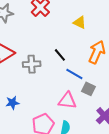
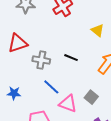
black line: (60, 55) -> (71, 58), turned -40
blue line: (74, 74) -> (51, 87), moved

